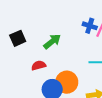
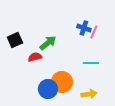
red semicircle: (39, 65) -> (35, 57), moved

